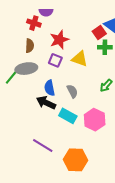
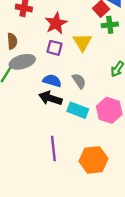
brown semicircle: (30, 46) -> (12, 41), moved
yellow triangle: (80, 59) -> (82, 42), turned 48
blue semicircle: (50, 88) -> (52, 81), turned 126
purple line: (43, 146) -> (53, 148), turned 60

